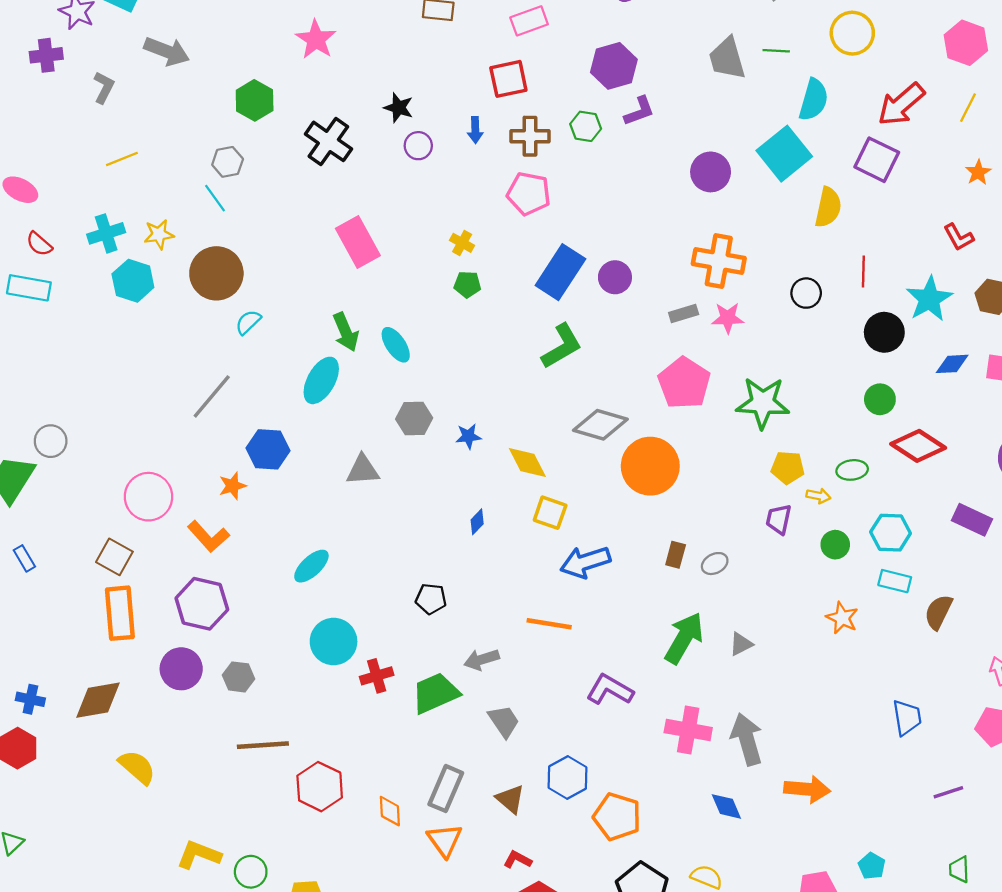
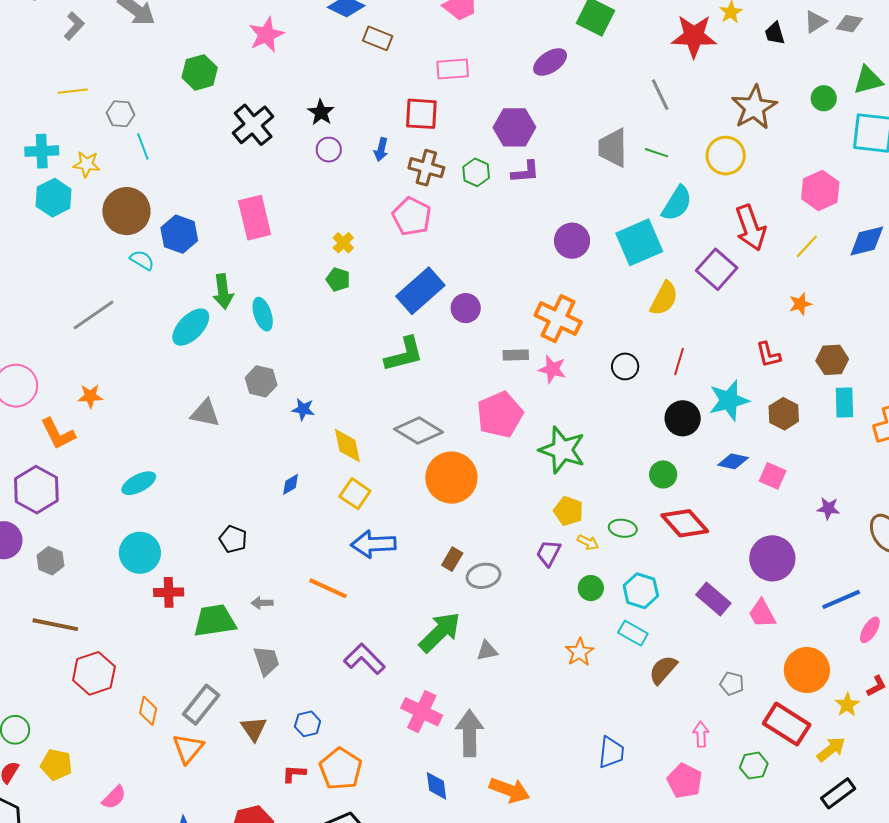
red arrow: (901, 104) -> (751, 228), turned -84
gray hexagon: (228, 162) -> (120, 114), moved
cyan semicircle: (248, 322) -> (142, 260), turned 60
blue hexagon: (268, 449) -> (179, 234), moved
gray ellipse: (715, 564) -> (483, 576), size x1.4
gray arrow: (482, 659) -> (262, 603), size x0.7
blue hexagon: (568, 778) -> (308, 724), size x0.7
red L-shape: (518, 860) -> (294, 774), moved, turned -40

